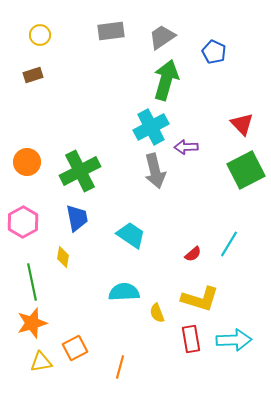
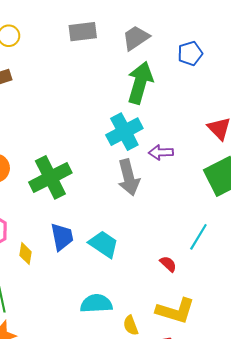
blue pentagon: (214, 52) -> (190, 53), turned 30
blue trapezoid: (77, 218) -> (62, 237), moved
cyan line: (229, 244) -> (198, 237), moved
red semicircle: (193, 254) -> (168, 264), turned -96
yellow diamond: (63, 257) -> (25, 254), moved

